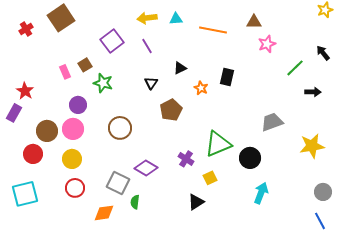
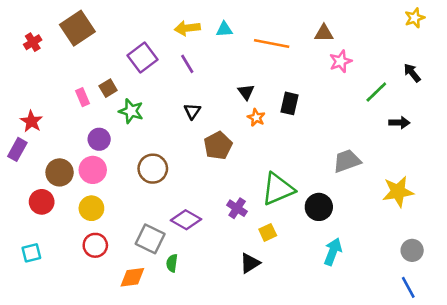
black triangle: (180, 68) -> (246, 92), moved, turned -40
cyan square: (25, 194) -> (31, 253), size x0.6

